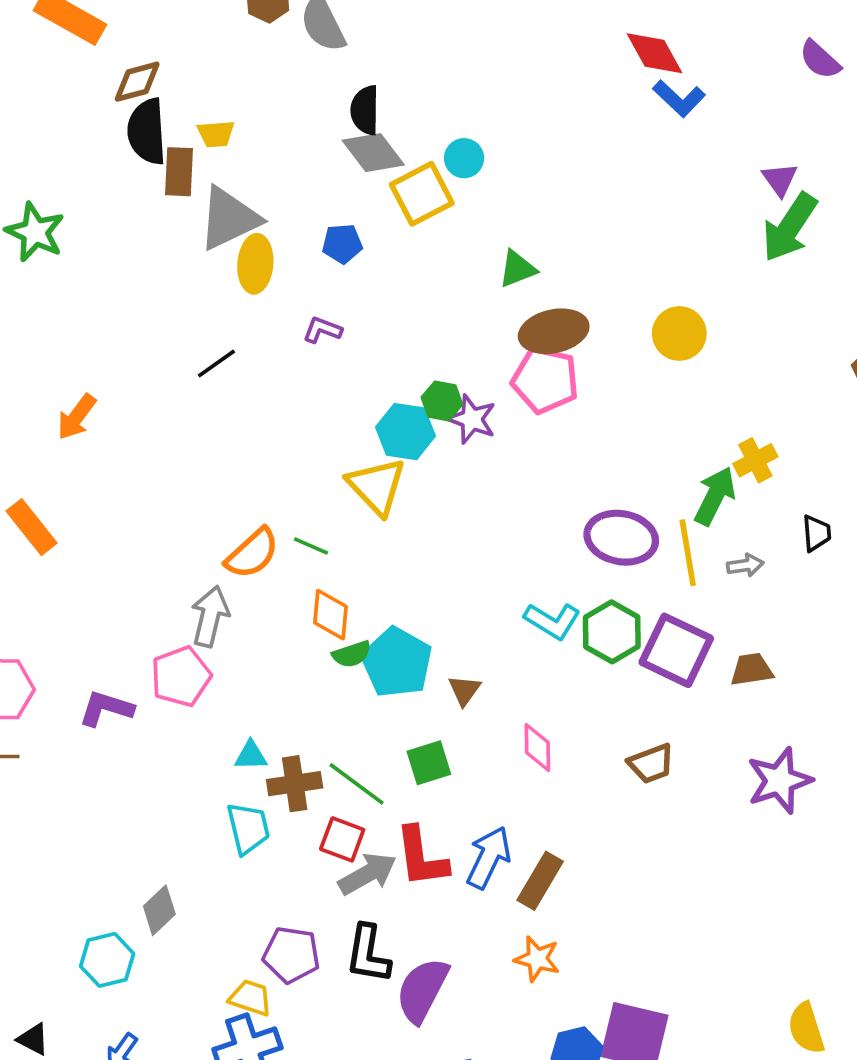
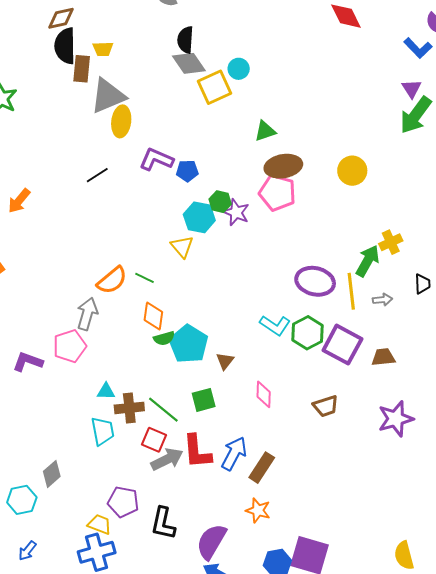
blue L-shape: (679, 98) -> (418, 48), moved
blue pentagon: (342, 244) -> (187, 171), moved
purple L-shape: (322, 330) -> (156, 159), size x1.6
yellow triangle: (377, 486) -> (182, 247), size x0.7
black L-shape: (368, 954) -> (163, 523), moved
purple semicircle: (422, 990) -> (211, 542), moved

